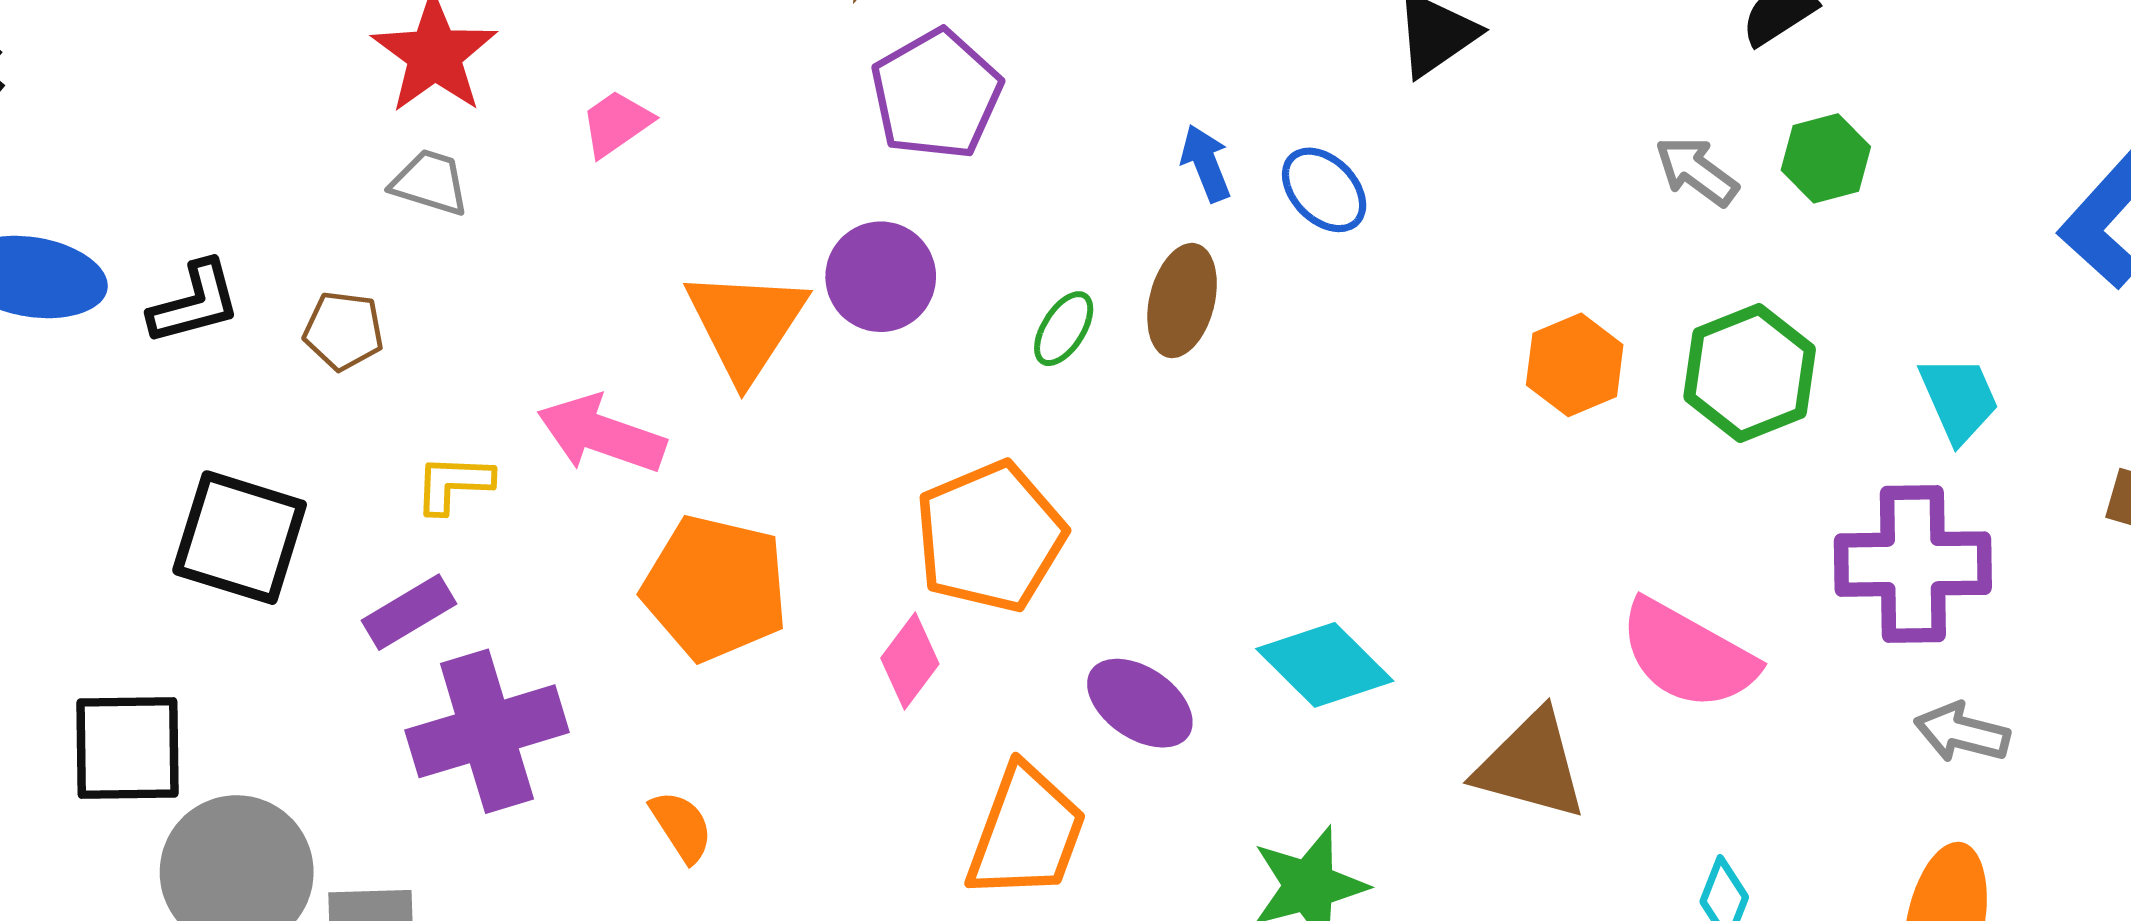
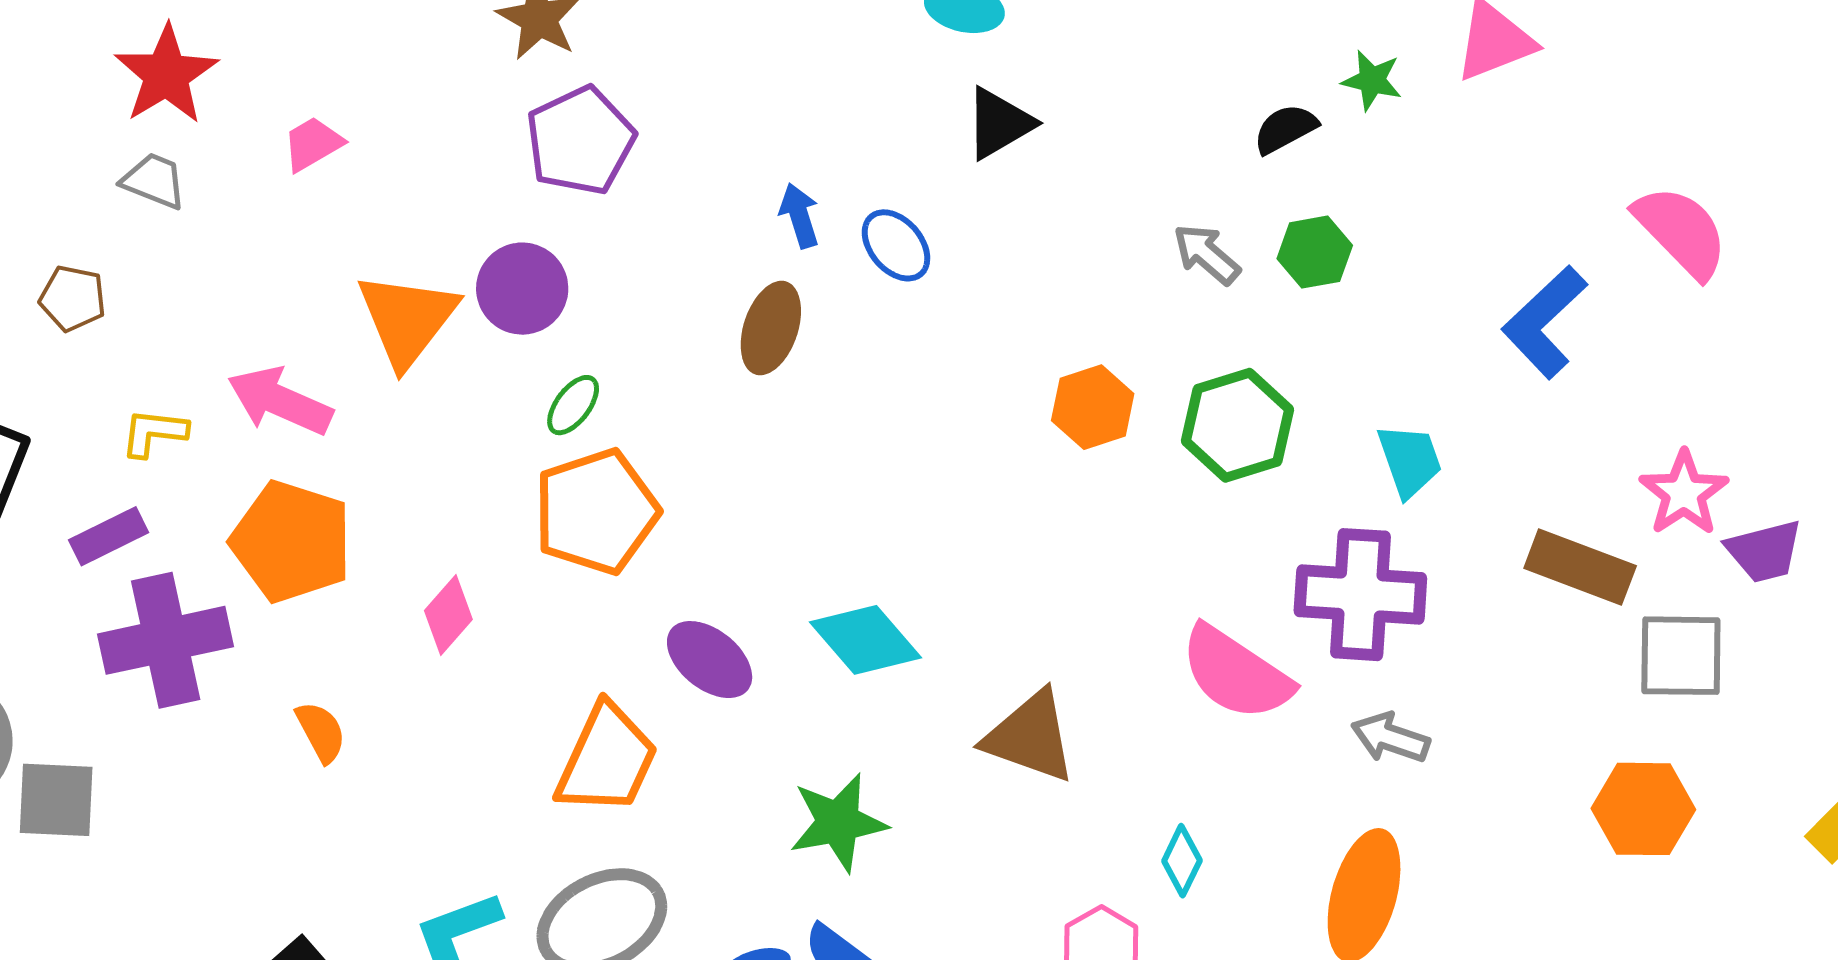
green ellipse: (1064, 329) -> (573, 405), moved
orange pentagon: (715, 588) -> (291, 542), moved
pink semicircle: (1688, 655) -> (1236, 673), moved
pink diamond: (910, 661) -> (448, 615), moved

